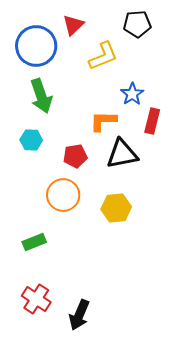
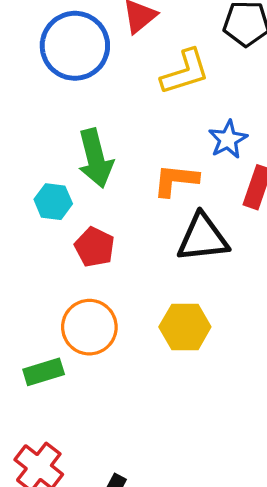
green arrow: (41, 96) -> (95, 158), moved
red pentagon: (75, 156) -> (95, 247), moved, turned 30
orange circle: (63, 195) -> (89, 327), moved

